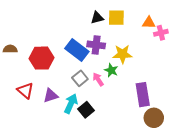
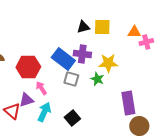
gray square: (80, 78) -> (71, 79), moved, turned -35
pink arrow: (98, 79) -> (41, 88), moved
red triangle: (25, 90) -> (12, 111), moved
purple triangle: (51, 96) -> (26, 100), moved
cyan arrow: (71, 104) -> (44, 112), moved

